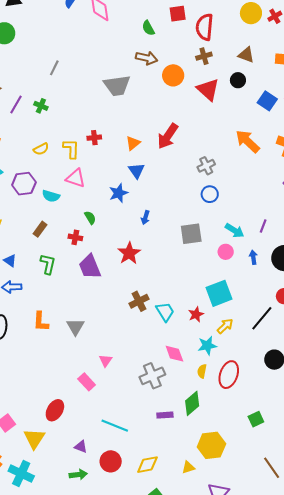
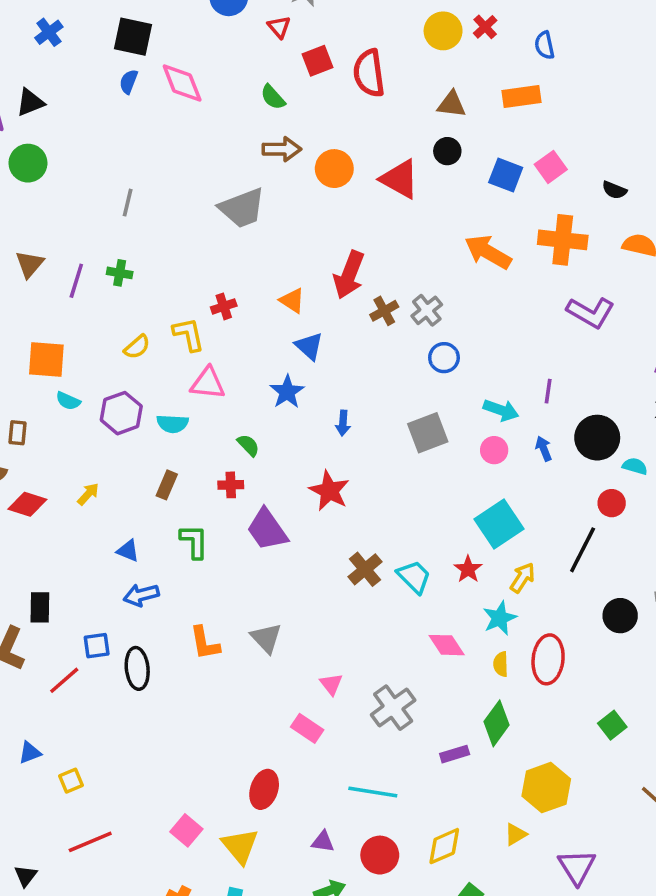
brown cross: (204, 56) -> (384, 311), moved
orange triangle: (133, 143) -> (292, 301), turned -35
gray cross: (152, 376) -> (393, 708), moved

